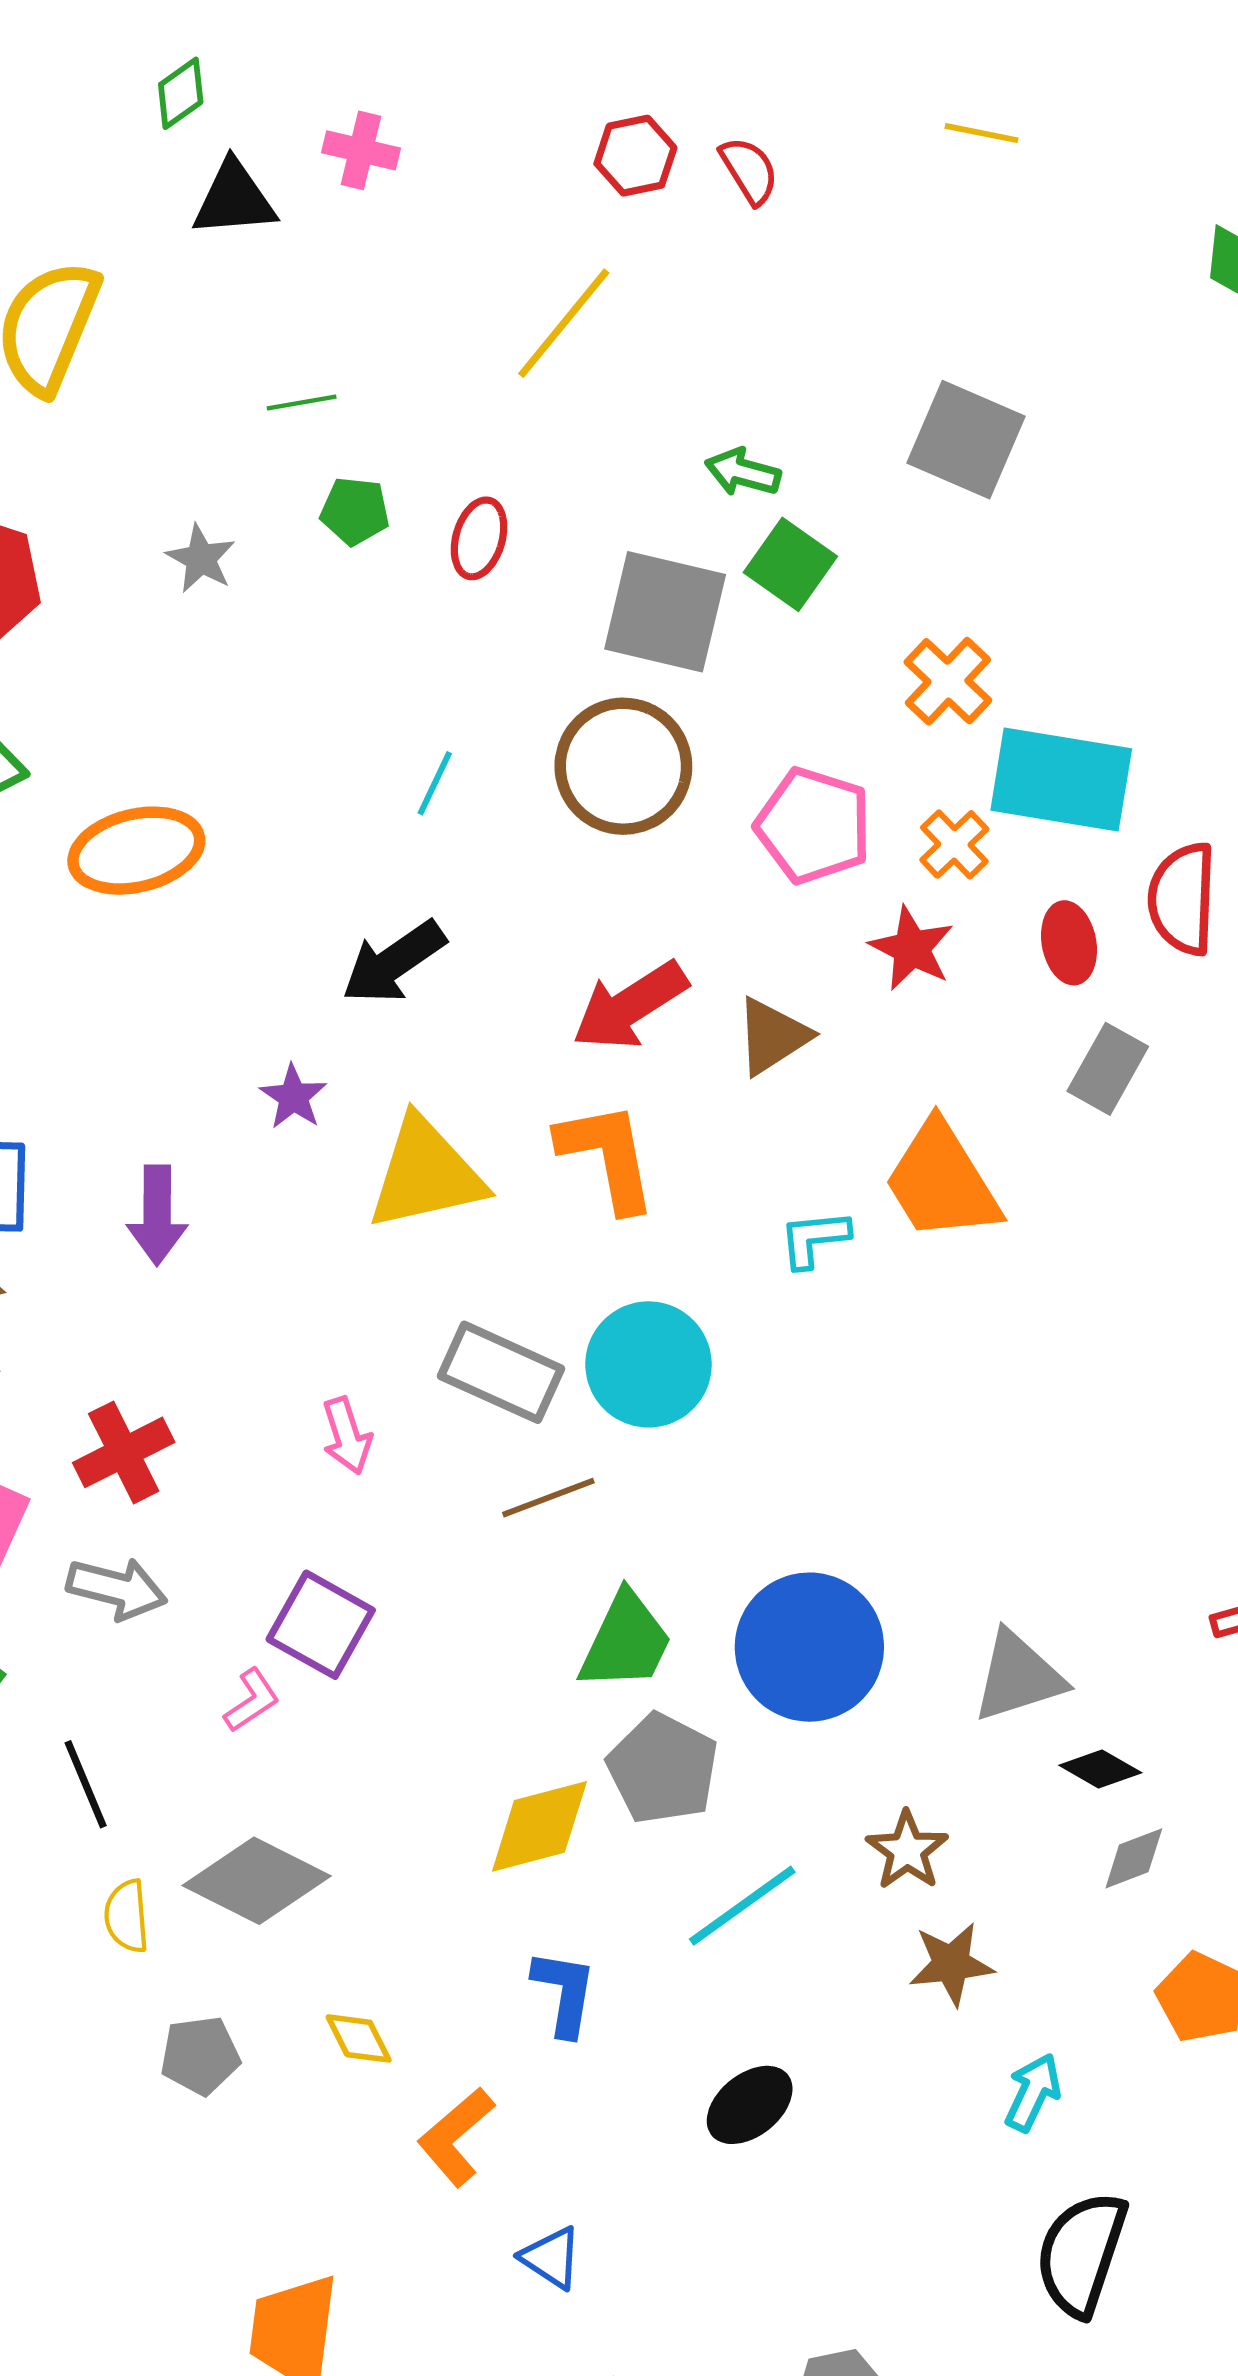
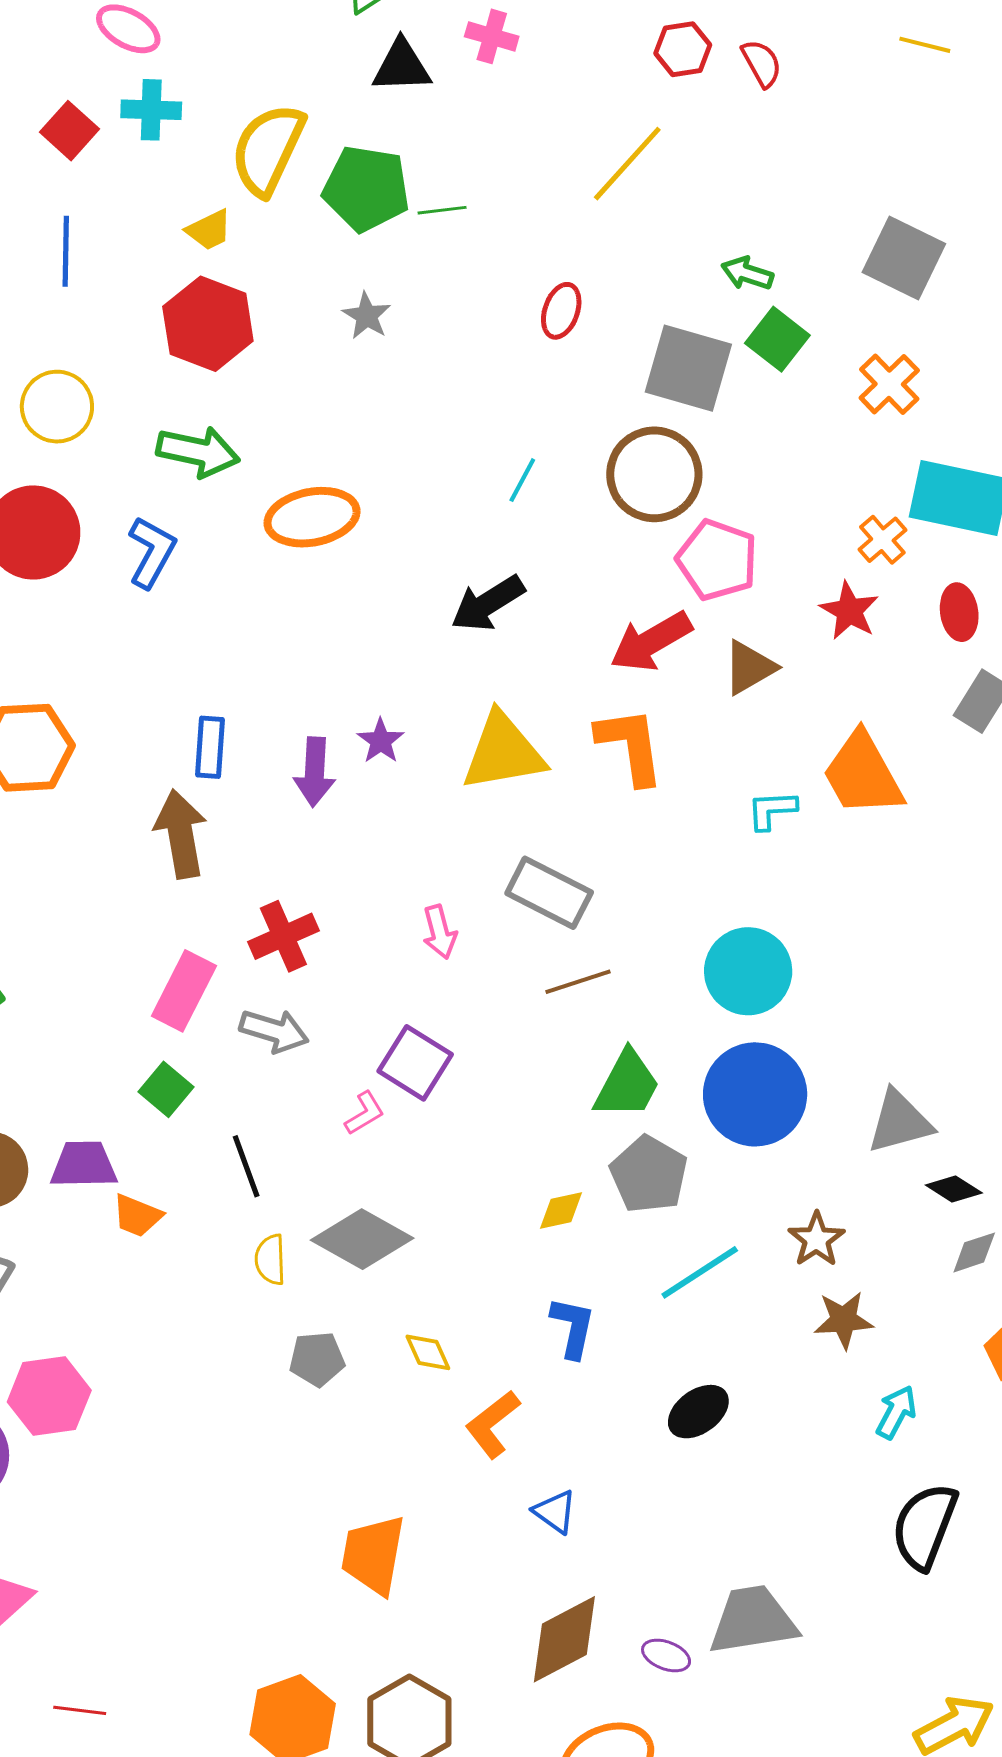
green pentagon: (355, 511) -> (366, 188), moved, size x1.8
orange cross: (948, 681) -> (889, 384), moved
pink pentagon: (814, 826) -> (717, 560), moved
purple star: (293, 1097) -> (381, 741), moved
cyan circle: (649, 1364) -> (748, 971), moved
yellow diamond: (539, 1826) -> (561, 1211), size x0.6

